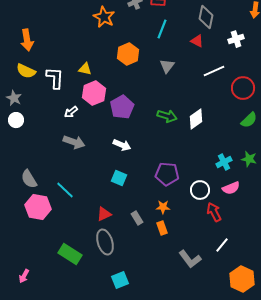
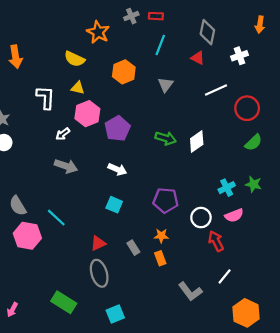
yellow semicircle: (26, 71) -> (75, 59), moved
green rectangle: (70, 254) -> (64, 302), moved

